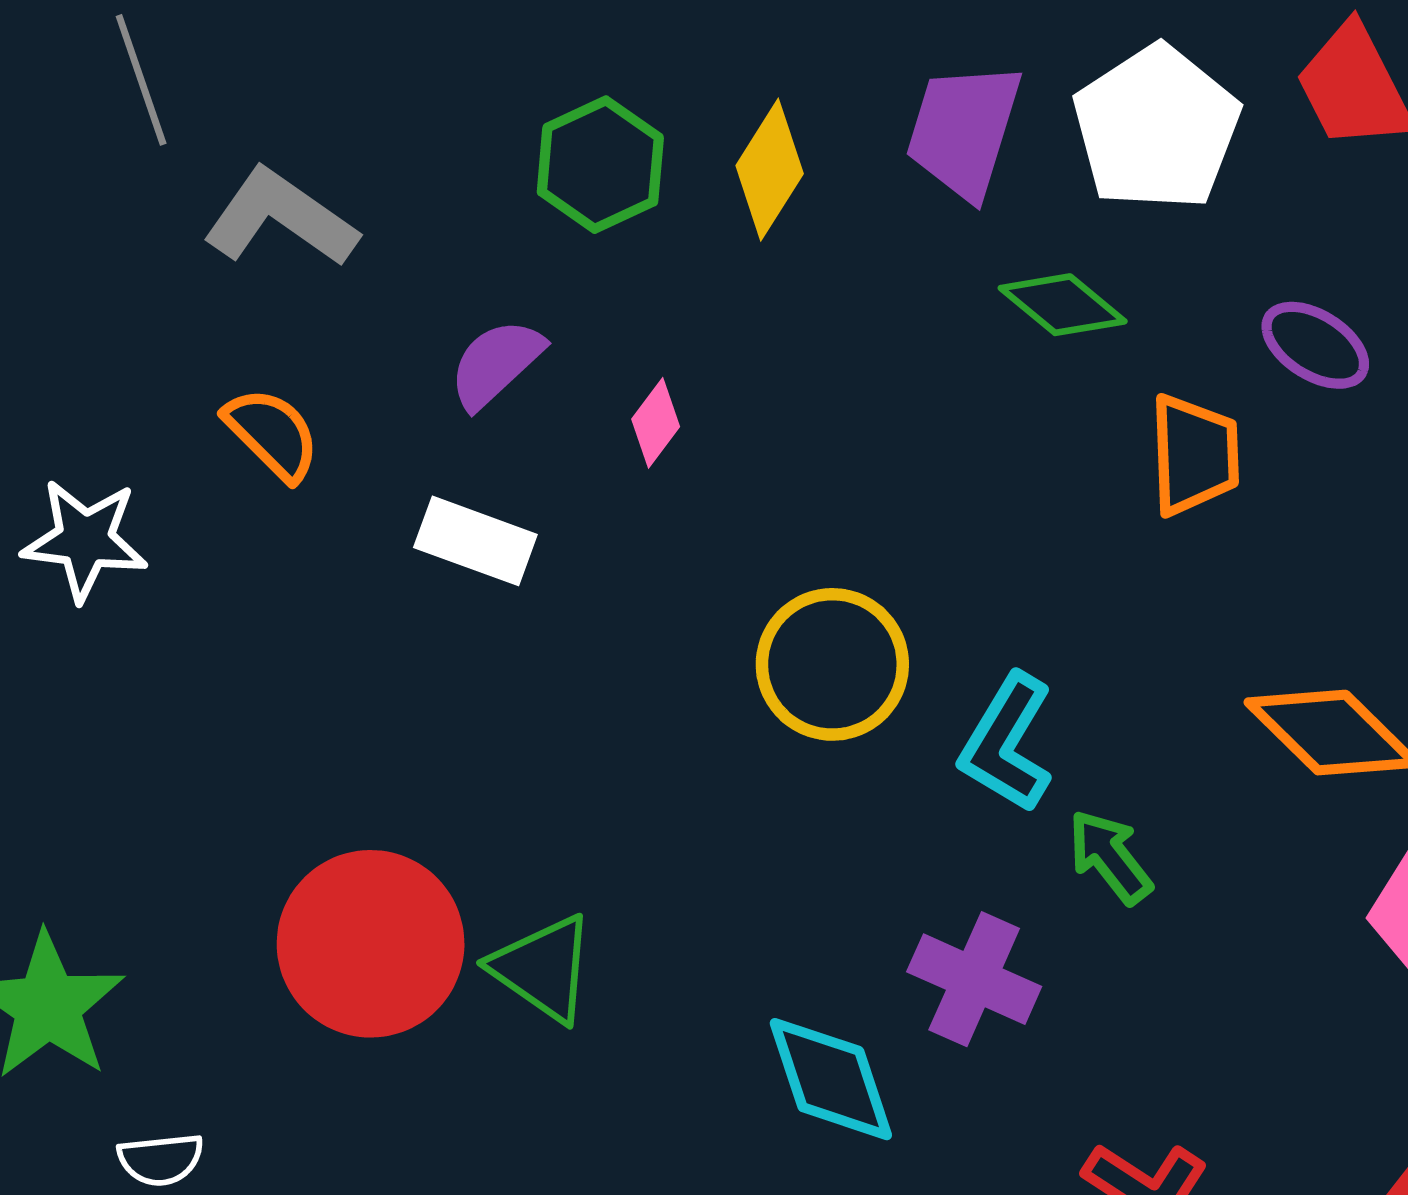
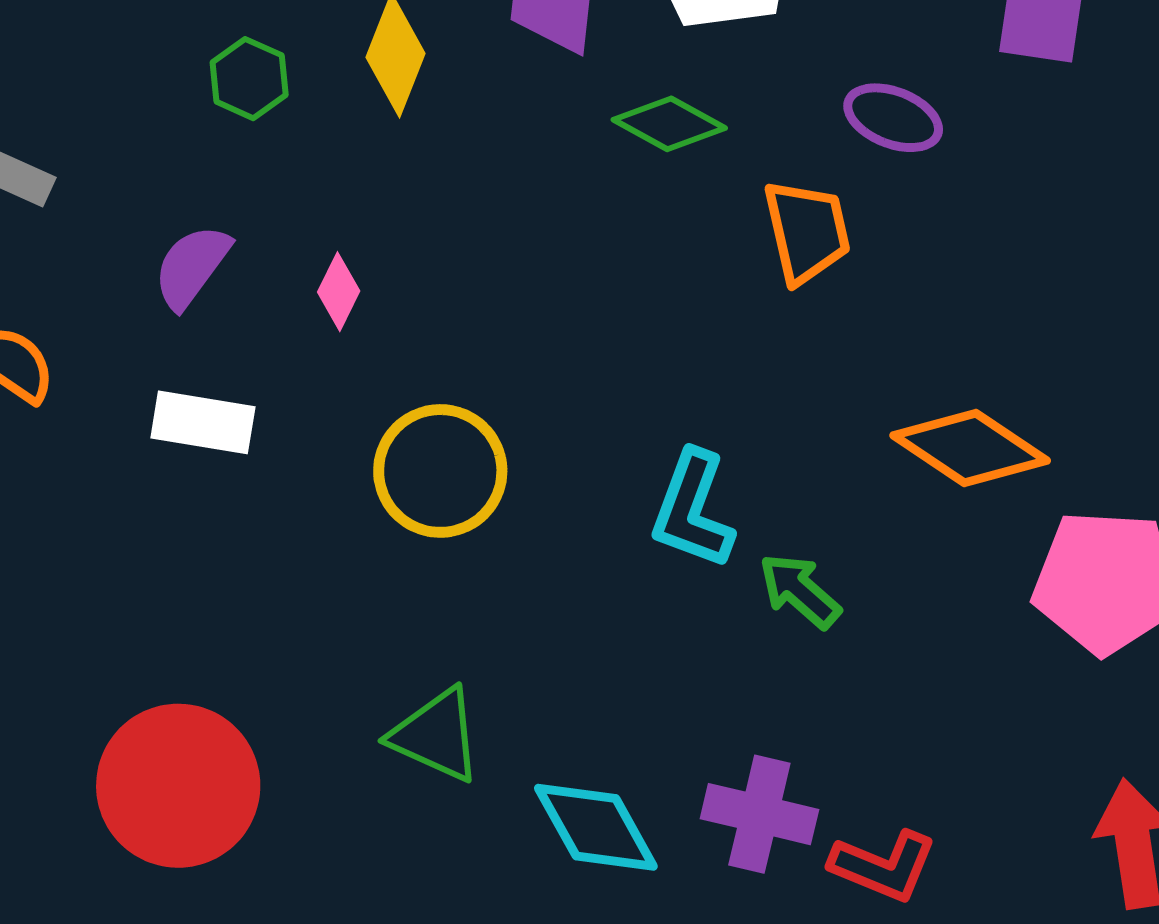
green hexagon: (600, 165) -> (249, 79), size x0.7
yellow circle: (832, 664) -> (440, 471), moved
green triangle: (543, 968) -> (436, 735), moved
purple cross: (974, 979) -> (759, 814), moved

